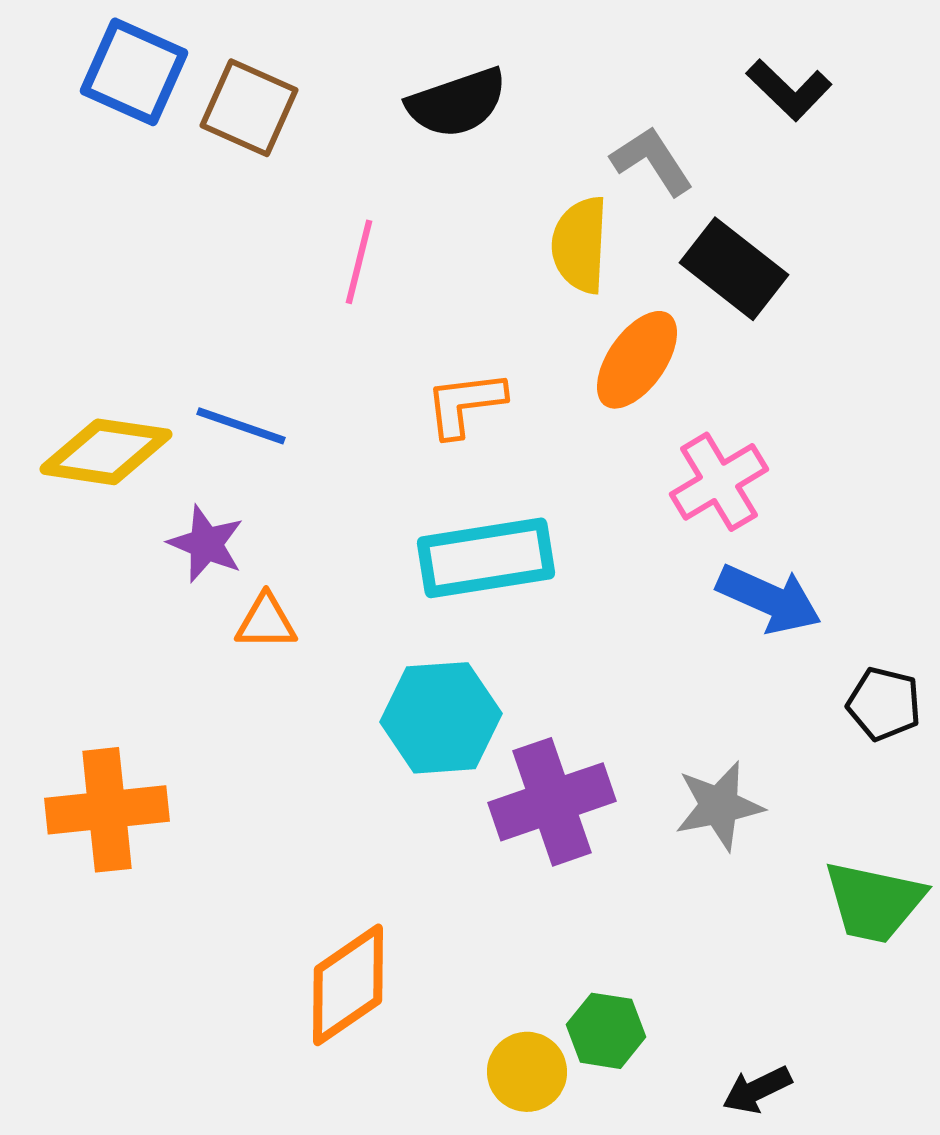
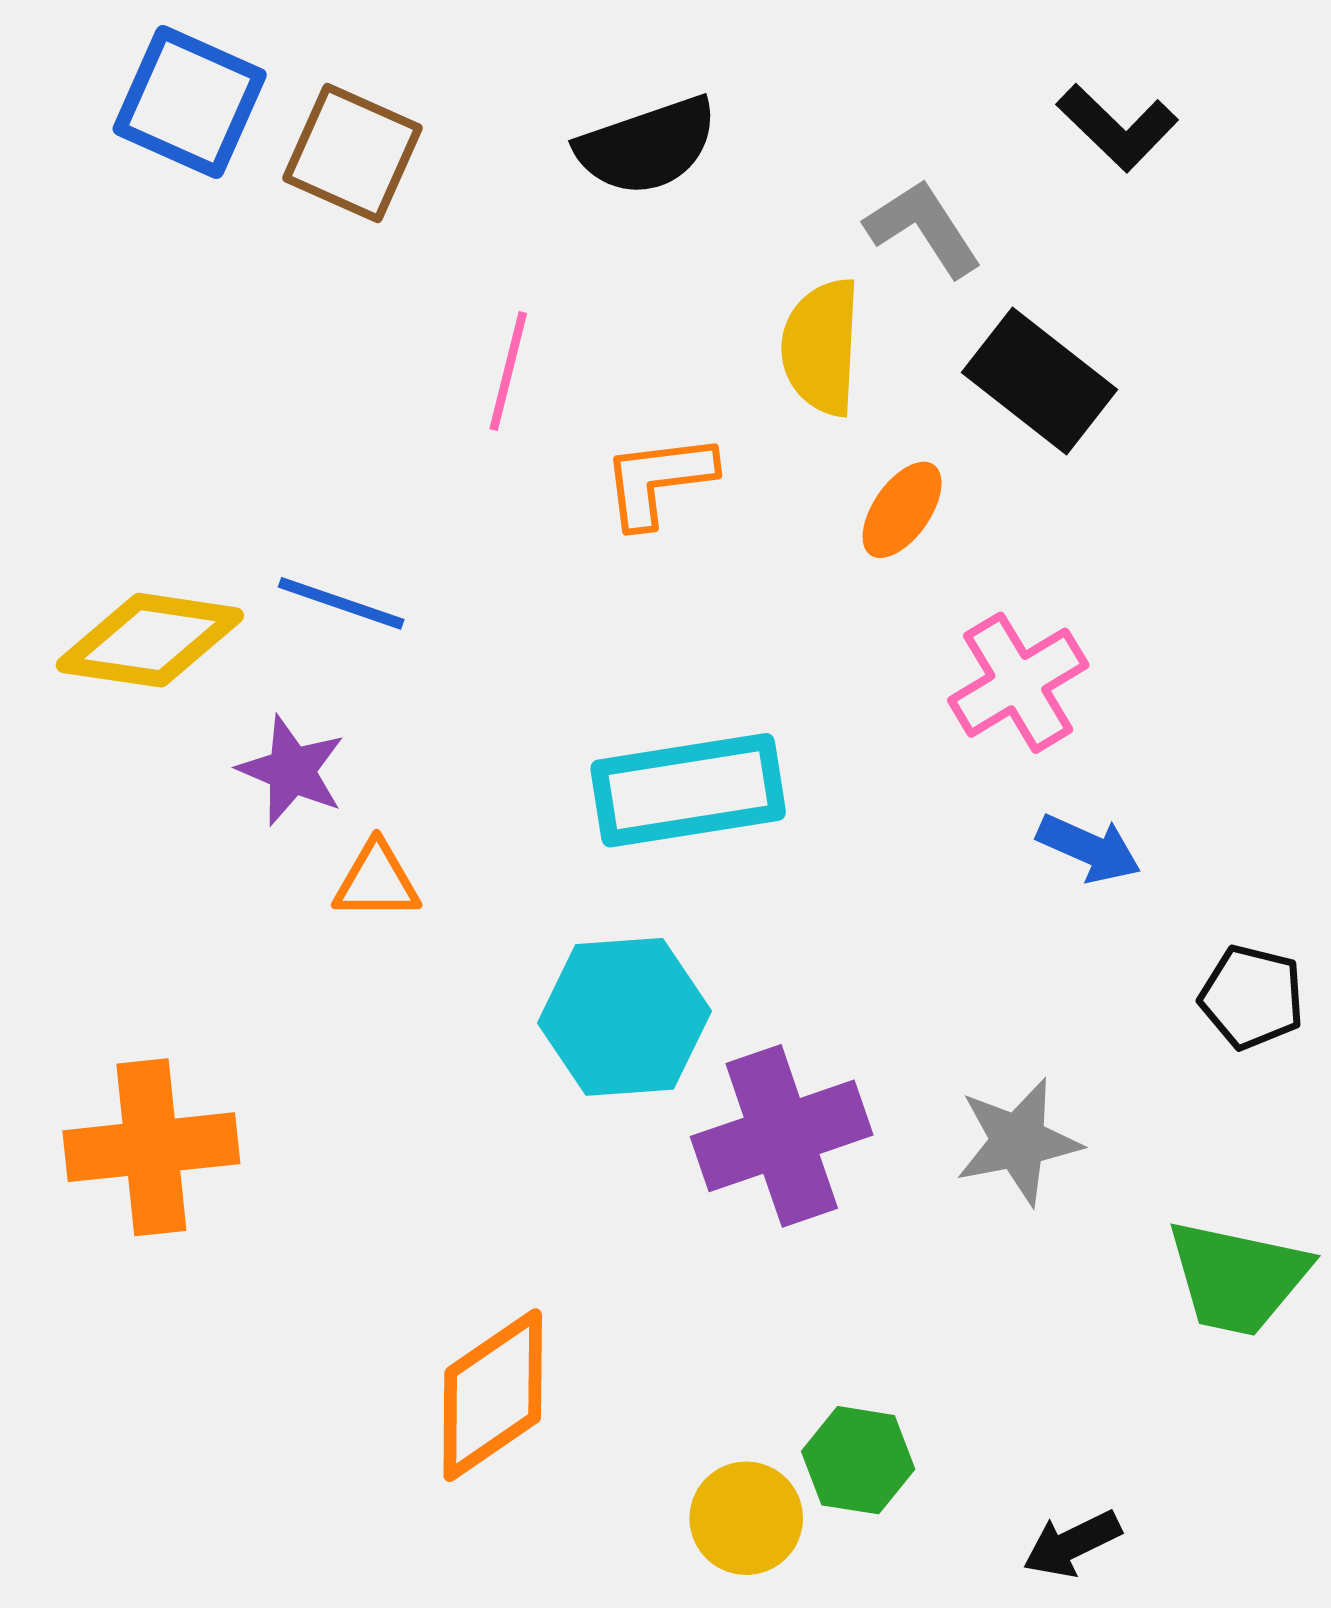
orange ellipse: (637, 360) -> (902, 510), size x0.7
orange L-shape: (465, 404) -> (658, 480), moved
blue arrow: (769, 599) -> (1089, 848), size x0.7

